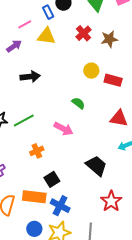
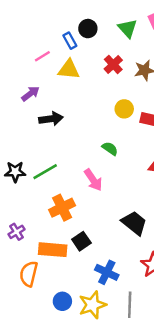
purple arrow: (14, 46) -> (30, 94), moved
pink arrow: (63, 129) -> (93, 180), turned 30
orange cross: (37, 151) -> (62, 208), size x1.5
orange rectangle: (34, 197) -> (53, 250), moved
blue cross: (60, 206) -> (107, 272), moved

